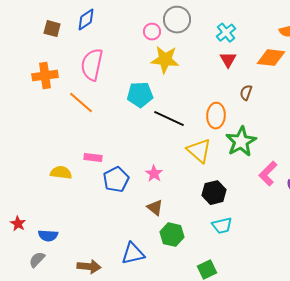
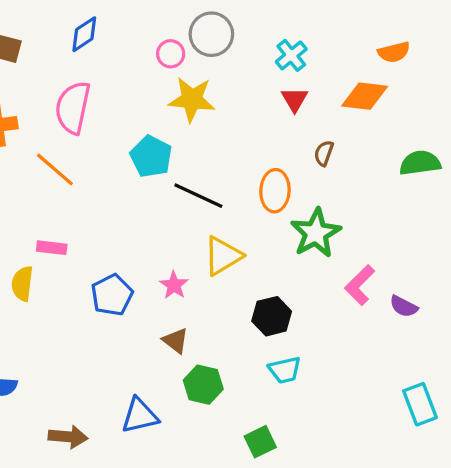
blue diamond: (86, 20) -> (84, 34), moved
cyan pentagon: (140, 95) -> (151, 156), turned 30
yellow triangle: (199, 151) -> (223, 256), moved, turned 48
pink rectangle: (93, 158) -> (52, 248), moved
yellow semicircle: (61, 173) -> (22, 284), turned -90

